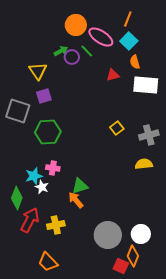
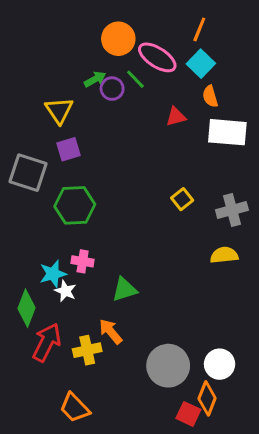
orange arrow: (76, 200) -> (111, 331), moved

